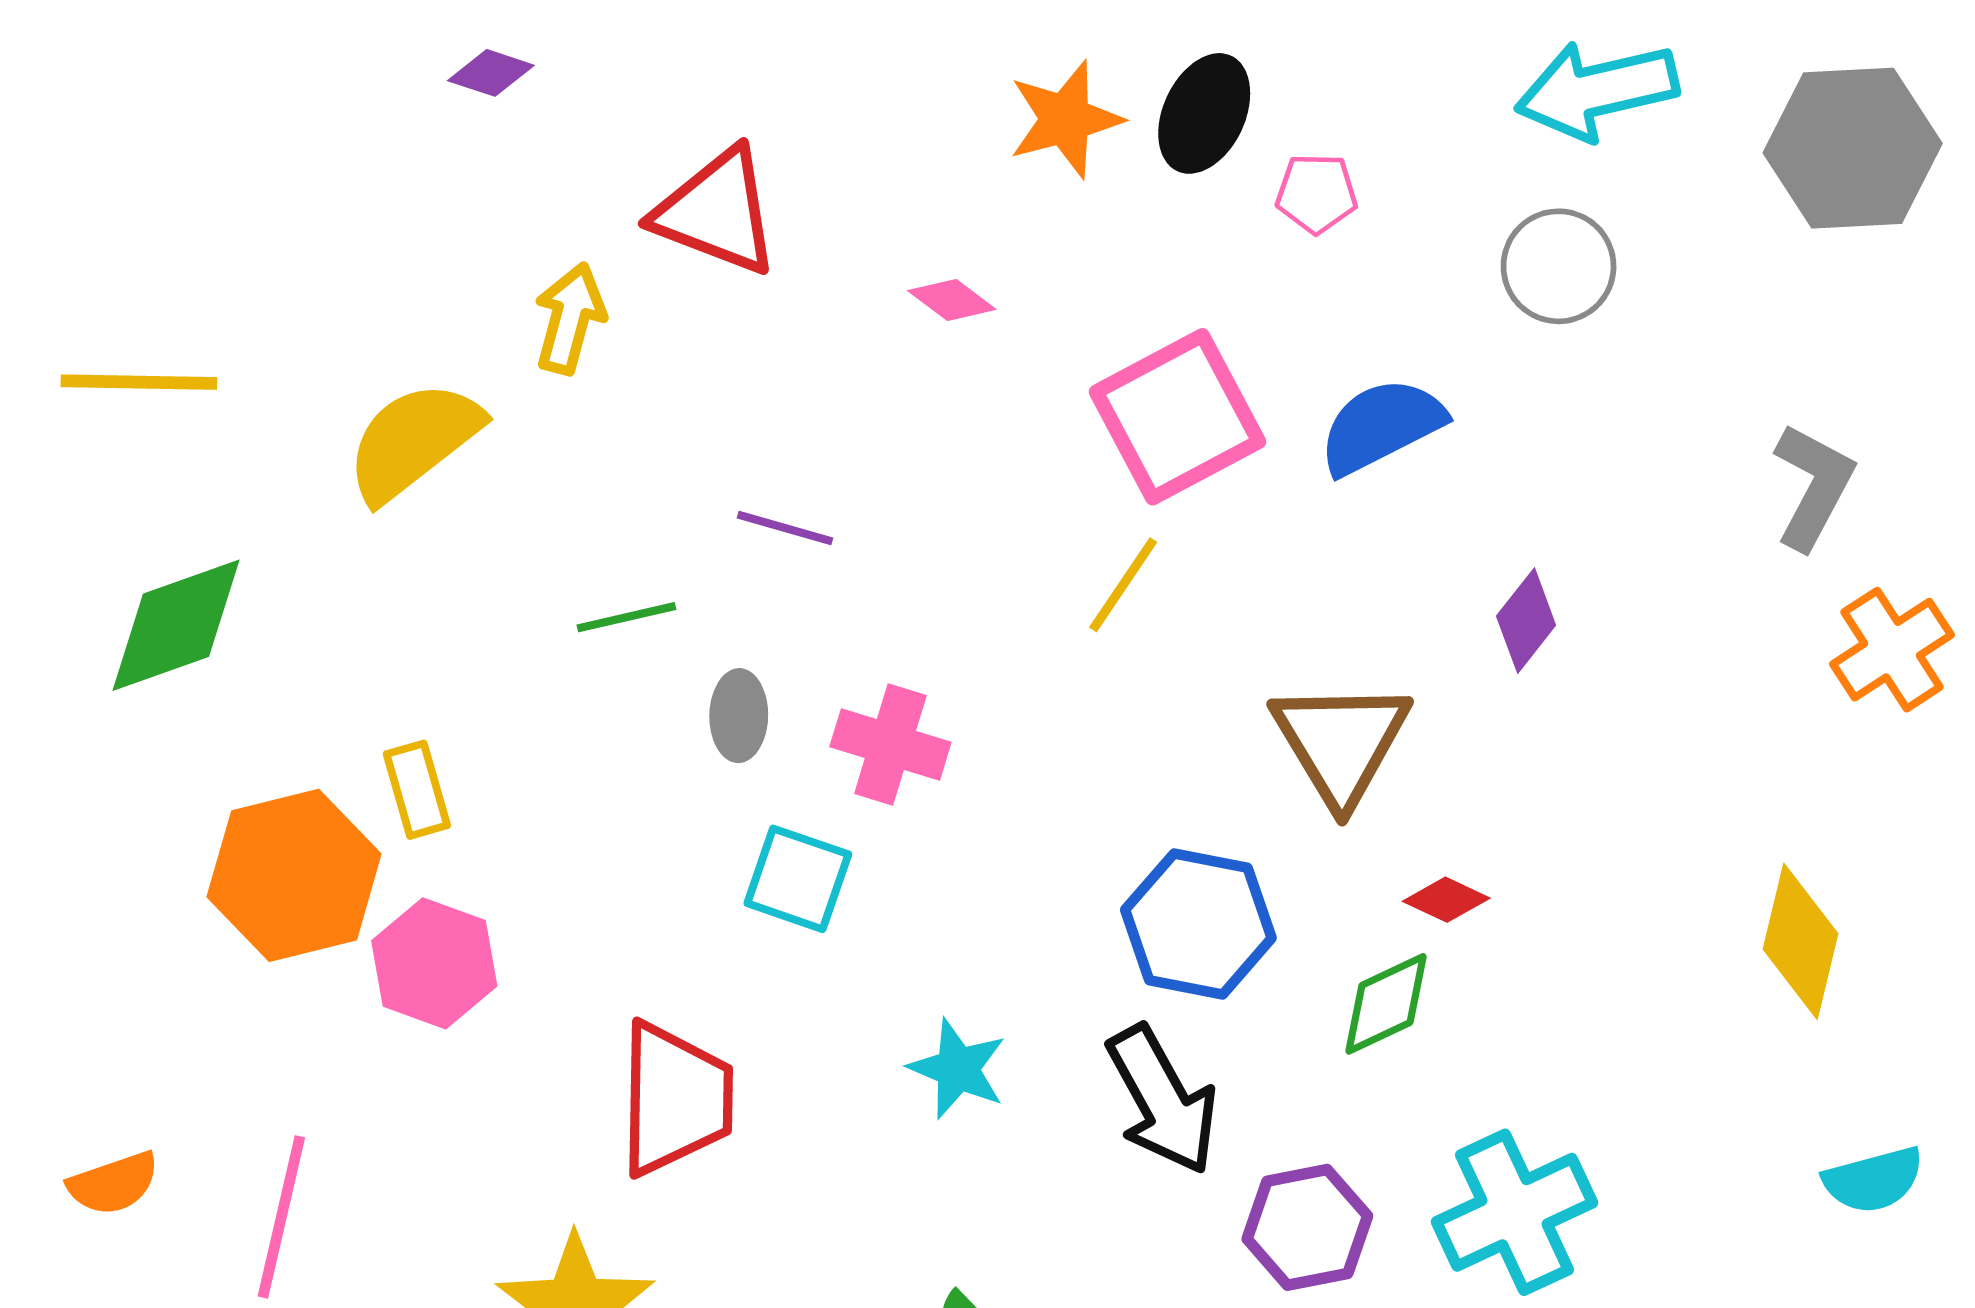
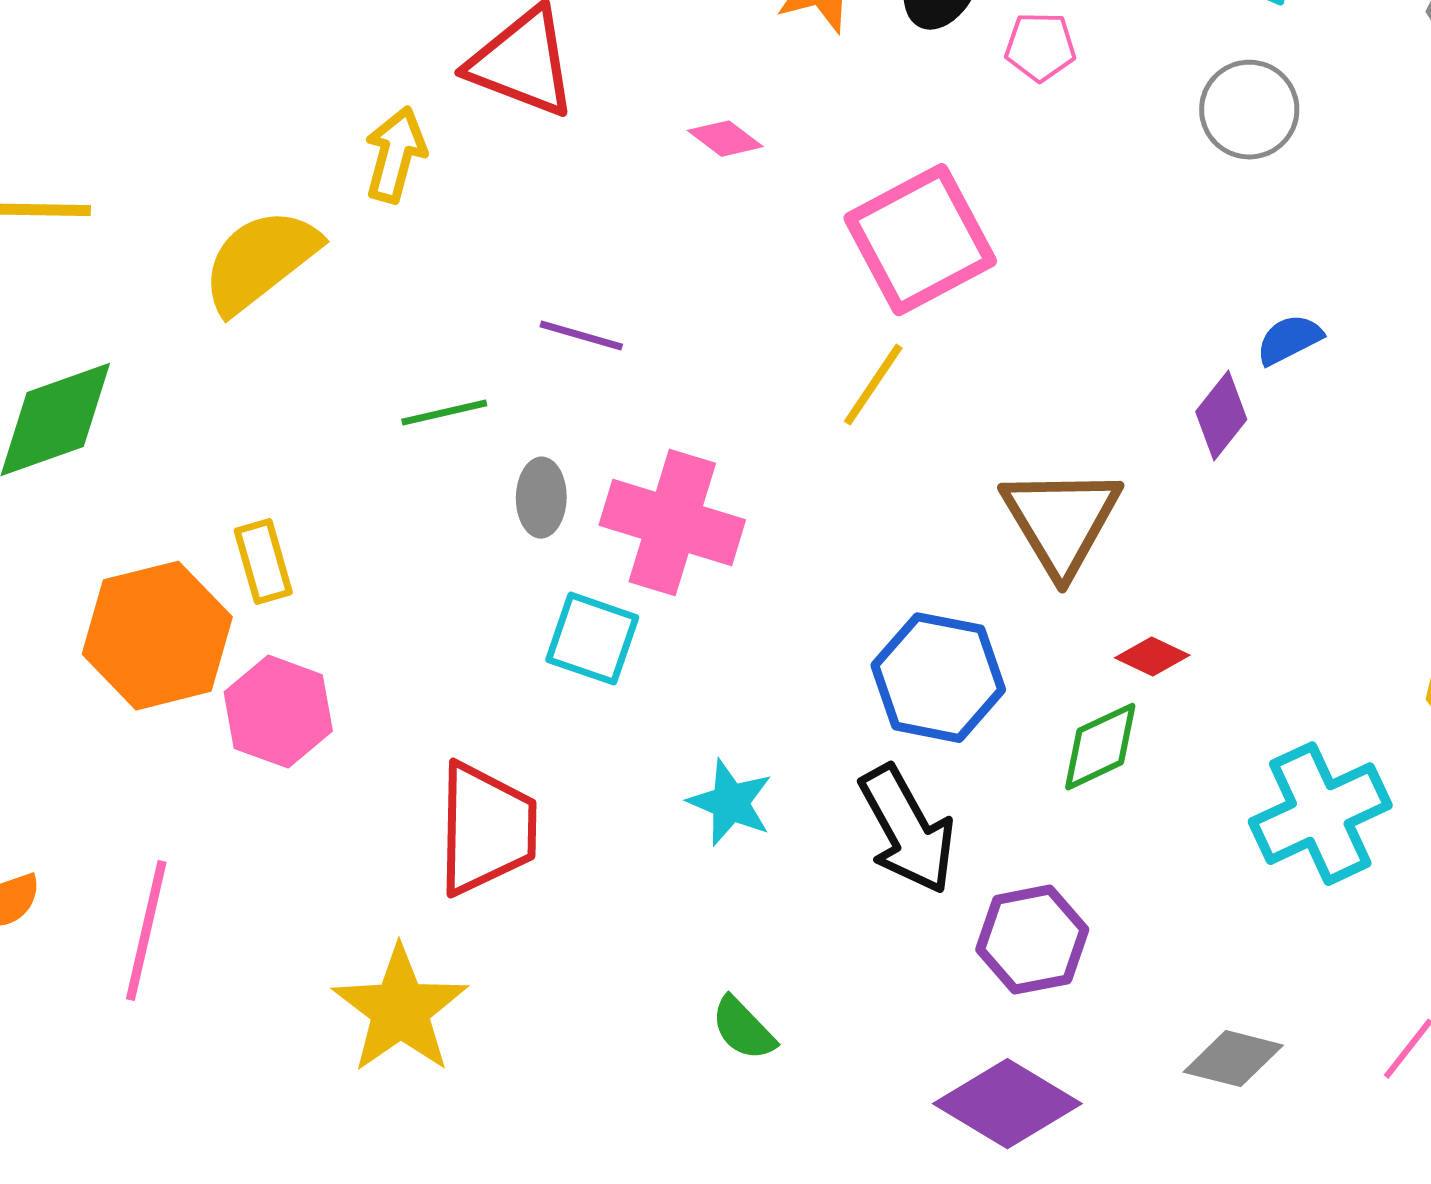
blue semicircle: (1381, 426) -> (1289, 340), moved, size x0.6
pink cross: (890, 745) -> (672, 523), size x1.4
cyan cross: (1515, 1212) -> (1320, 814), moved

